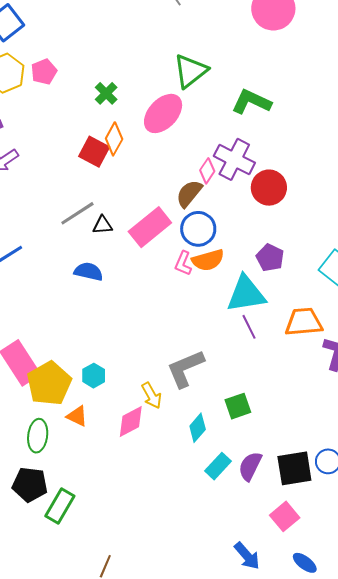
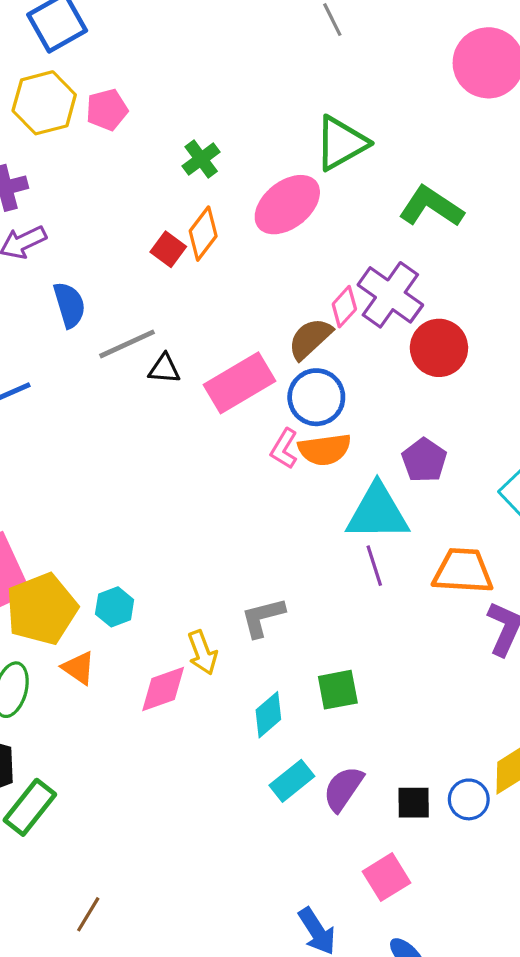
red square: (94, 152) -> (168, 249), size x0.7
blue semicircle: (89, 272) -> (69, 305), moved, turned 52
gray L-shape: (185, 369) -> (263, 617), size x0.7
black square: (294, 468) -> (414, 803), size x0.6

